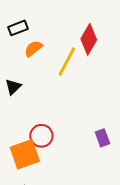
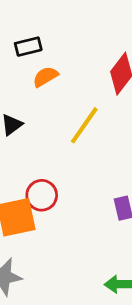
yellow line: (67, 62) -> (84, 125), moved

